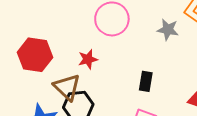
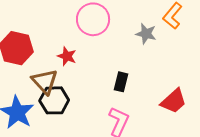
red star: (88, 59) -> (67, 56), turned 30

